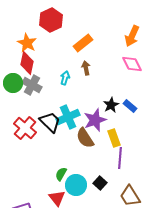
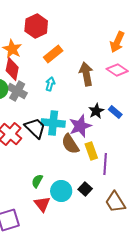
orange rectangle: (83, 43) -> (53, 54), moved
pink diamond: (132, 64) -> (117, 70), turned -30
brown arrow: (86, 68) -> (86, 74), moved, size x1.6
cyan cross: (68, 117) -> (53, 123), turned 30
yellow rectangle: (114, 138) -> (91, 151), moved
green semicircle: (61, 174) -> (37, 181), moved

